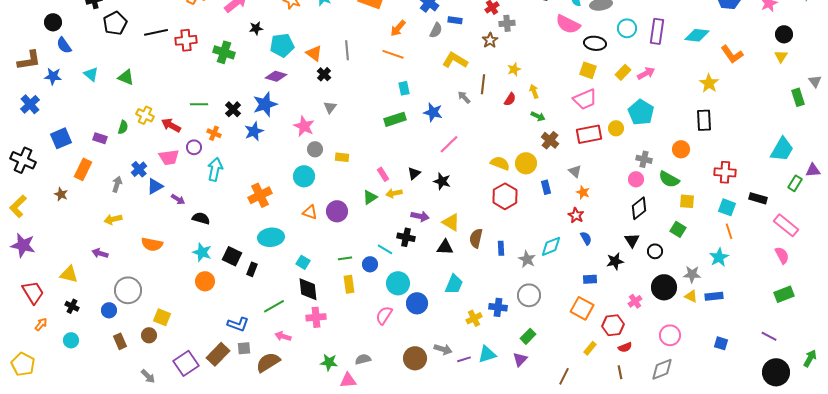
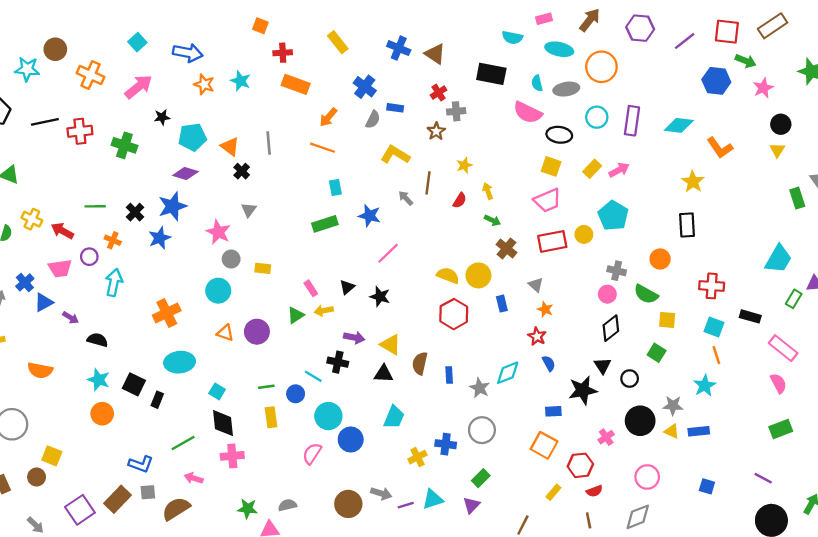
black star: (615, 261) -> (583, 390), size x1.4

